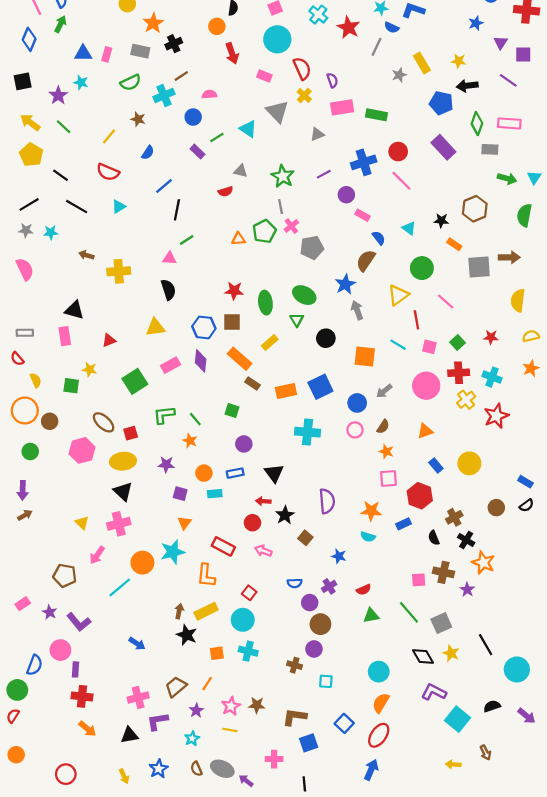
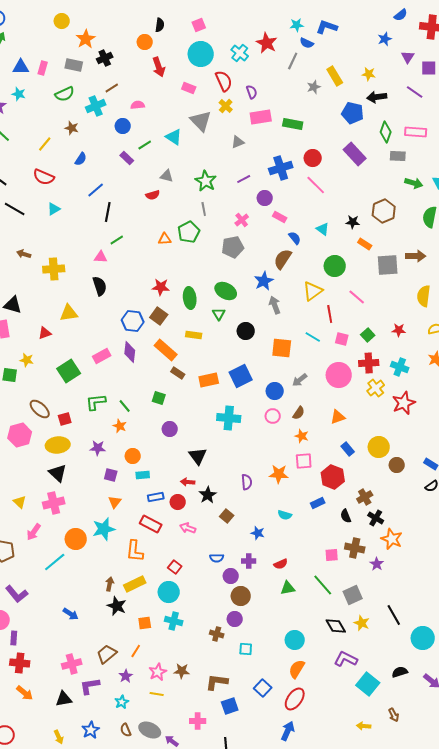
cyan cross: (318, 15) -> (240, 53), moved
pink cross: (291, 226) -> (242, 220), moved
brown square: (232, 322) -> (159, 316), turned 36
yellow triangle: (155, 327) -> (69, 313), moved
yellow rectangle: (270, 343) -> (194, 335), turned 49
blue rectangle: (235, 473) -> (156, 497), moved
purple semicircle: (327, 501) -> (247, 482), size x0.7
brown circle: (496, 508) -> (397, 465), moved
orange star: (371, 511) -> (279, 474), moved
purple cross: (329, 586) -> (249, 561), turned 32

